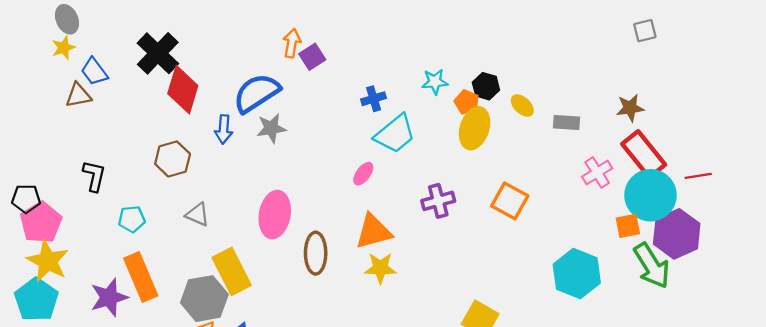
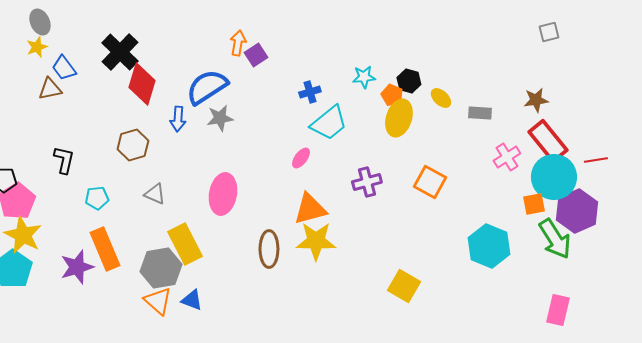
brown ellipse: (316, 253) -> (269, 249), moved
yellow star: (380, 268) -> (316, 241), size x1.4

